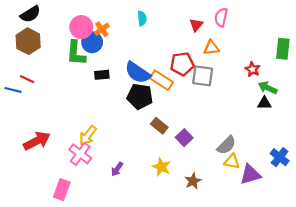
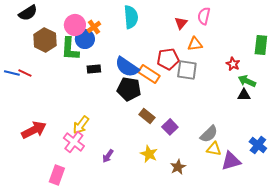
cyan semicircle: (142, 18) -> (131, 17), size x1.6
brown hexagon: (28, 41) -> (45, 40), moved
blue line: (13, 90) -> (12, 73), moved

